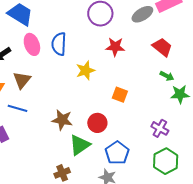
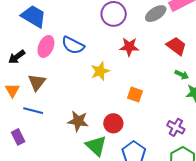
pink ellipse: (32, 44) -> (46, 46), turned 45
blue semicircle: (59, 44) -> (73, 45), turned -65
green triangle: (80, 145) -> (96, 146), turned -40

